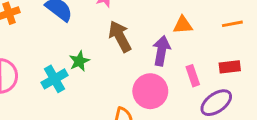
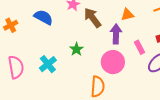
brown arrow: (120, 36) -> (92, 18), moved
green star: (79, 61) -> (76, 49), moved

